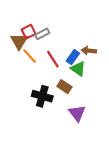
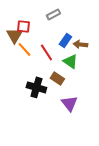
red square: (29, 32) -> (23, 26), turned 32
gray rectangle: (42, 34) -> (53, 14), moved
blue rectangle: (73, 57) -> (65, 40), moved

